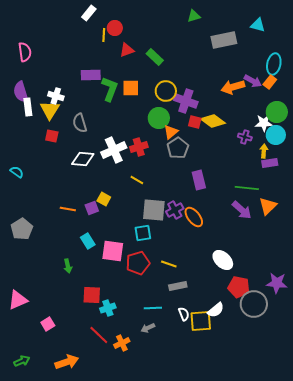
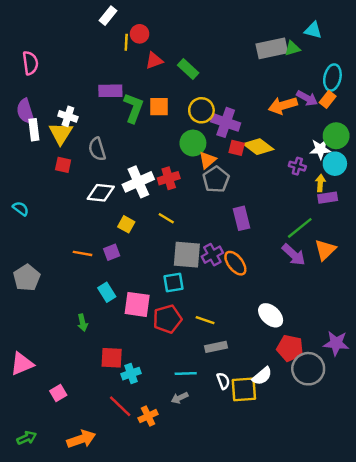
green triangle: (194, 16) -> (292, 48), moved
green line: (247, 188) -> (300, 228), turned -45
yellow square: (104, 199) -> (126, 224), moved

